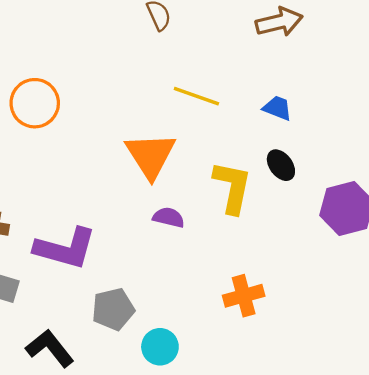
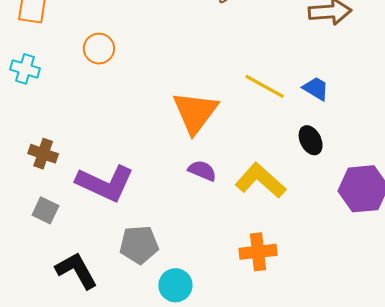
yellow line: (196, 96) -> (265, 86), moved
orange circle: (35, 103) -> (99, 49), size x0.7
yellow L-shape: (232, 187) -> (260, 181), moved, turned -69

